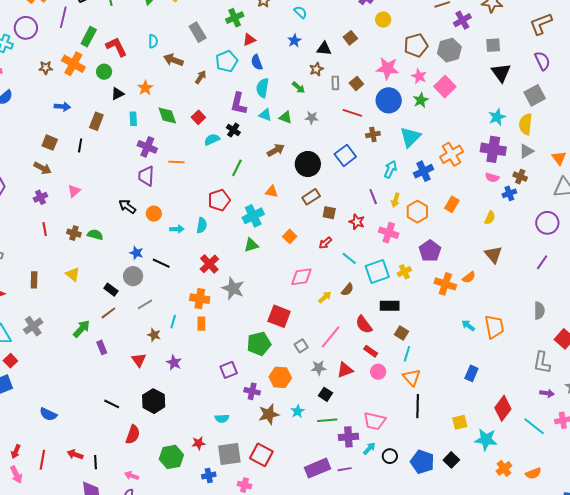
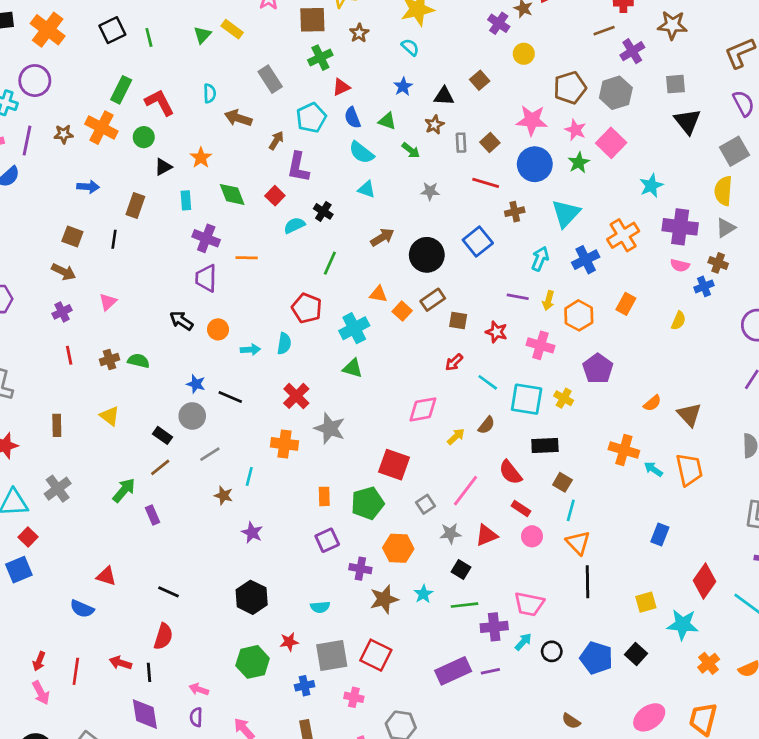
purple line: (63, 17) -> (27, 141), moved
cyan semicircle: (263, 88) -> (361, 153), turned -60
purple L-shape: (239, 104) -> (298, 167), moved
green triangle: (286, 117) -> (387, 121), moved
cyan star: (497, 117) -> (651, 186), moved
purple line: (373, 197) -> (518, 297), turned -56
red pentagon: (219, 200) -> (307, 308), turned -30
brown cross: (74, 233) -> (109, 360), turned -32
orange square: (290, 236) -> (402, 311), moved
green triangle: (251, 245) -> (353, 368), turned 35
brown triangle: (493, 255) -> (689, 415), moved
cyan square: (377, 272) -> (527, 399), turned 30
yellow cross: (404, 272) -> (564, 398), turned -32
orange cross: (445, 284) -> (624, 450), moved
orange rectangle: (201, 324) -> (324, 496), moved
red triangle: (139, 360) -> (106, 576), moved, turned -35
black hexagon: (154, 401) -> (252, 597), moved
red semicircle: (133, 435) -> (163, 636), moved

